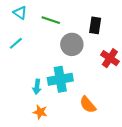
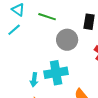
cyan line: (16, 43) -> (14, 30), moved

